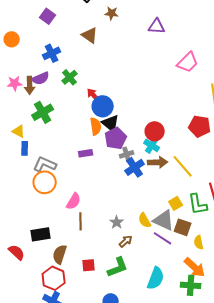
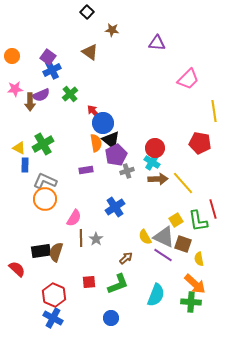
purple square: (48, 16) -> (48, 57), moved
pink star: (15, 83) -> (15, 89), moved
green cross: (43, 112) -> (43, 144), moved
blue cross: (135, 167) -> (115, 207), moved
gray star: (117, 222) -> (96, 239), moved
brown semicircle: (60, 254) -> (56, 252), moved

